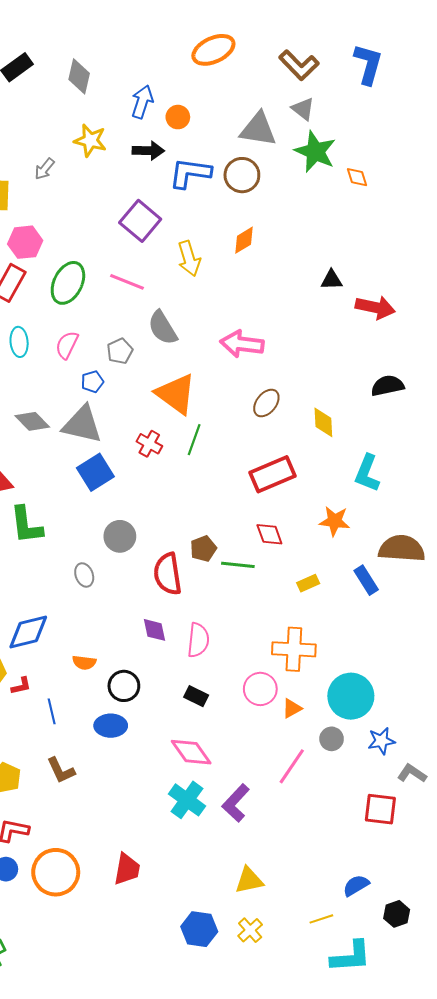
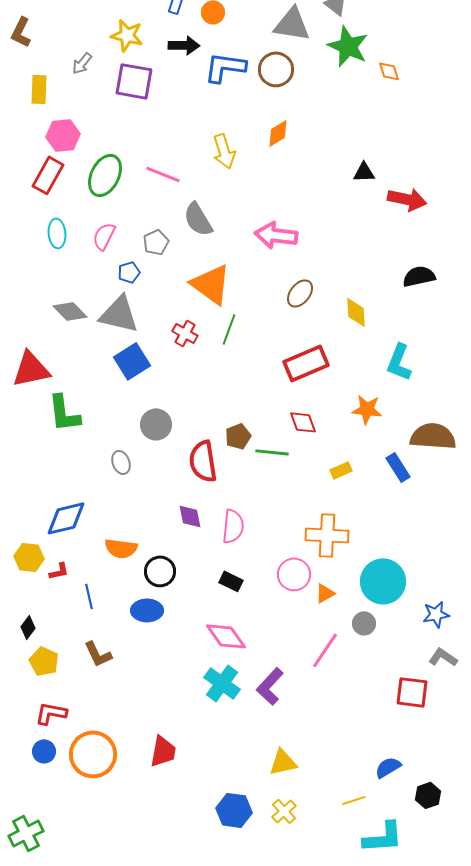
purple square: (140, 221) -> (134, 81), moved, turned -30
orange semicircle: (84, 663) -> (121, 548), size x1.4
blue star: (381, 741) -> (436, 614), moved

